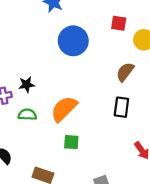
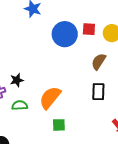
red square: (119, 23) -> (89, 29), moved
blue circle: (73, 41) -> (65, 34), moved

